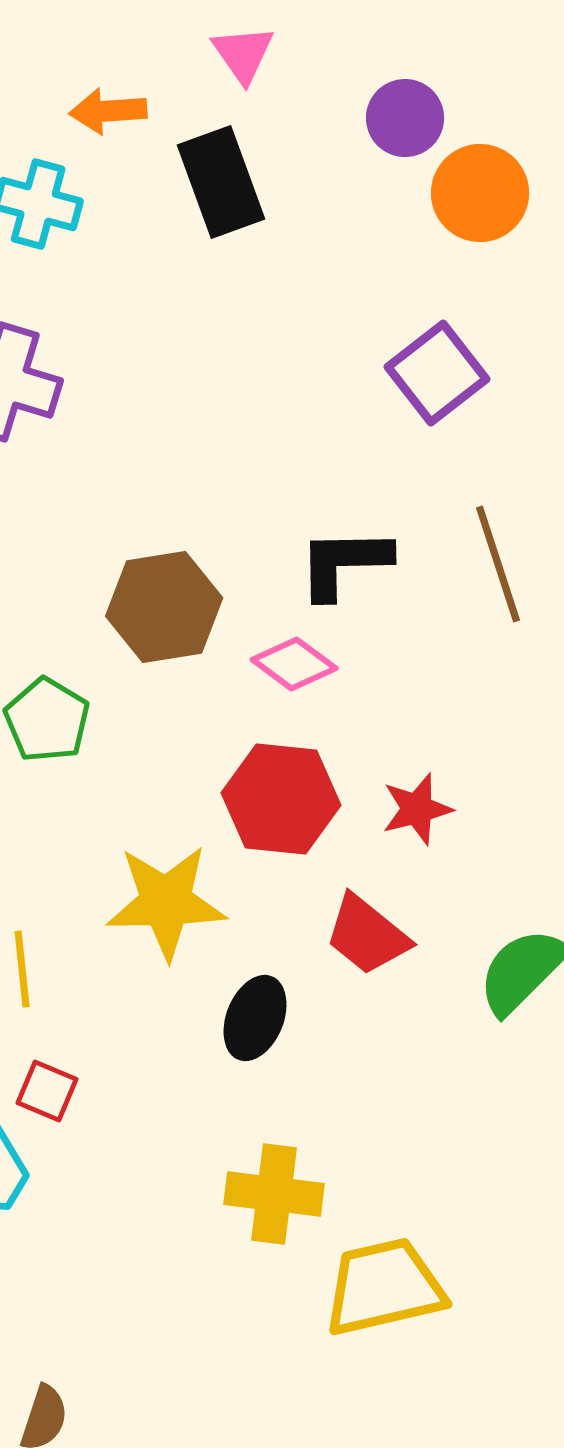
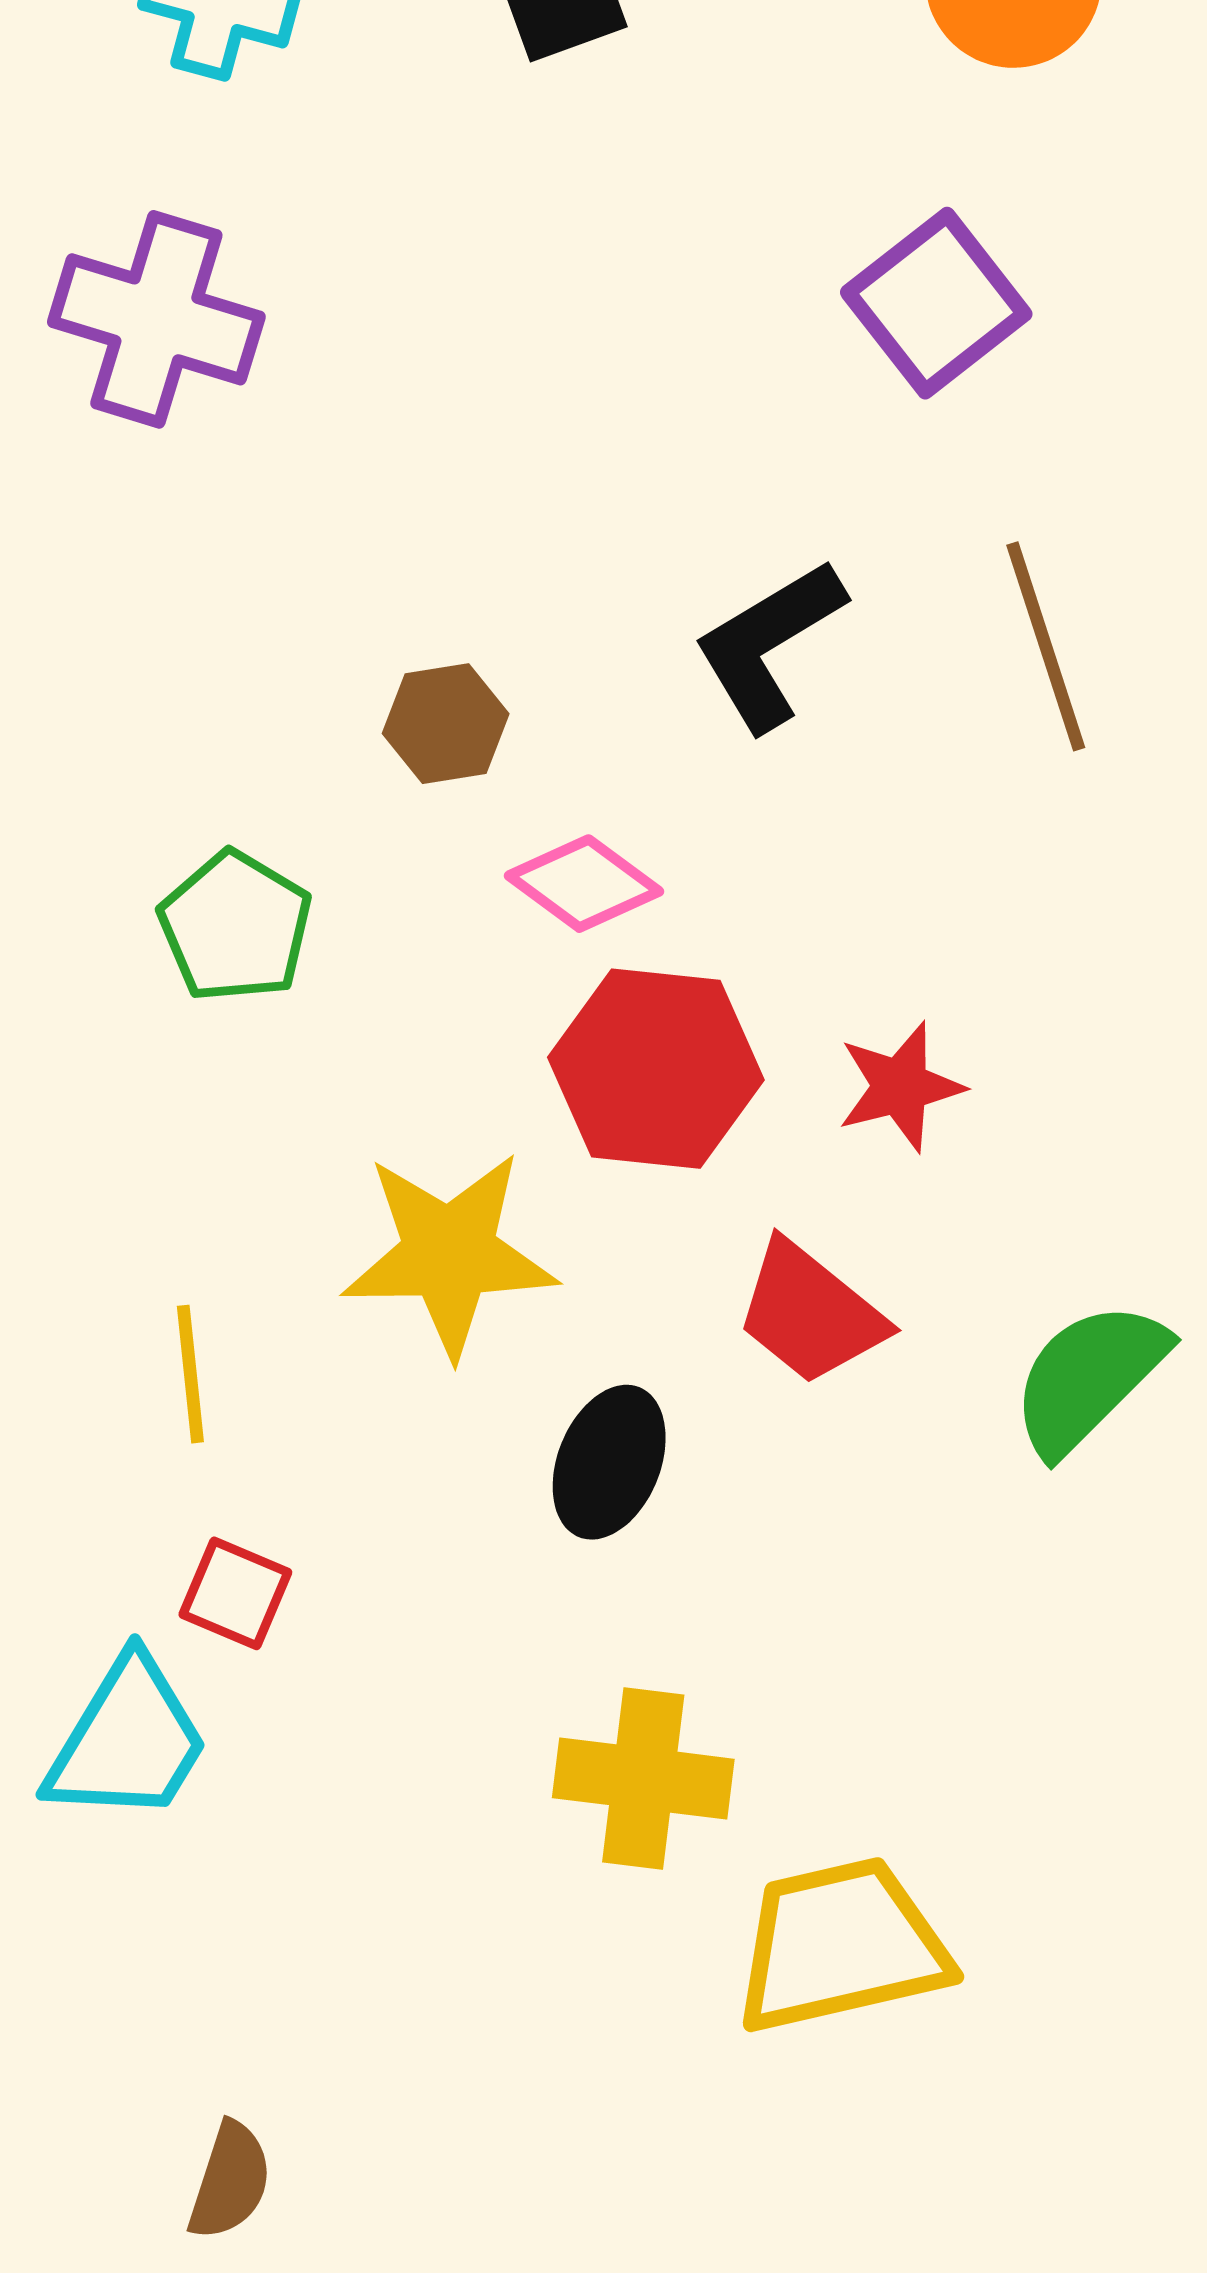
black L-shape: (344, 563) -> (769, 645), turned -30
brown hexagon: (164, 607) -> (446, 724), size x0.6
pink diamond: (294, 664) -> (584, 884), moved

